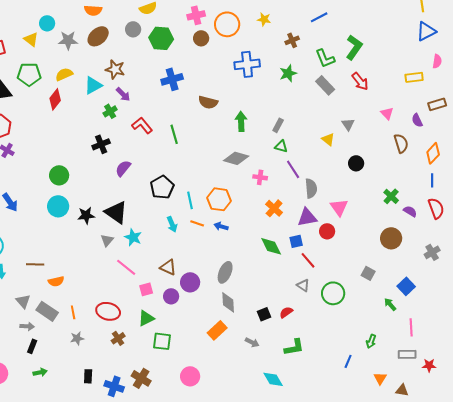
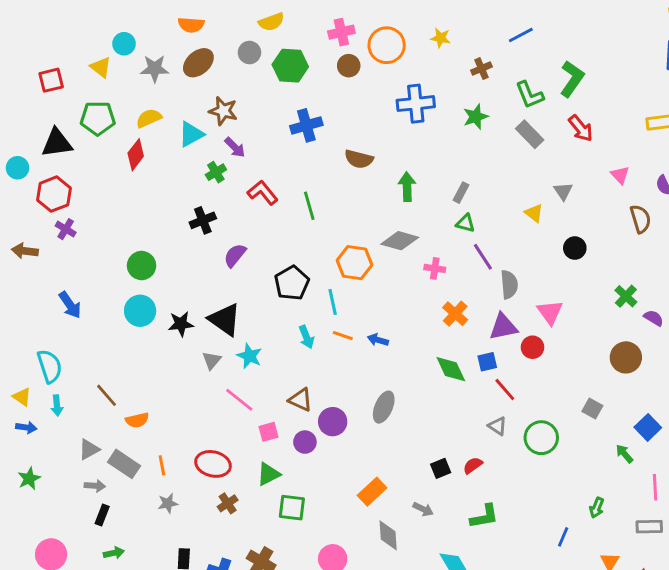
orange hexagon: (219, 199) -> (355, 263), moved
brown line: (35, 264) -> (107, 395), turned 48
gray triangle: (23, 301) -> (89, 449), turned 42
gray diamond: (228, 302) -> (388, 535), moved

